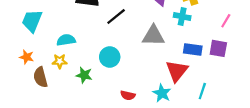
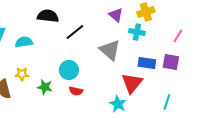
gray triangle: (153, 36) -> (110, 50), turned 40
cyan semicircle: (66, 40) -> (24, 42), moved
cyan line: (202, 91) -> (167, 102), moved
red semicircle: (128, 95) -> (76, 91), moved

